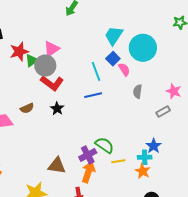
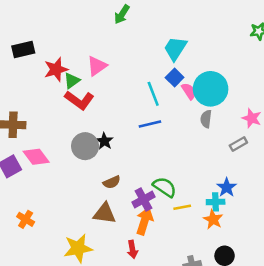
cyan circle: (143, 48) -> (211, 89), moved
gray circle: (45, 66) -> (85, 146), moved
red L-shape: (52, 83) -> (79, 100), moved
brown semicircle: (27, 108) -> (112, 182), moved

